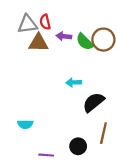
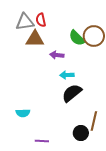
purple arrow: (64, 36) -> (57, 55), moved
black semicircle: (94, 102) -> (72, 93), moved
black circle: (78, 146) -> (81, 133), moved

